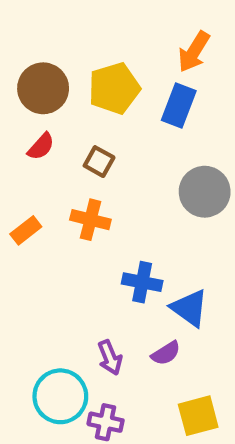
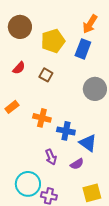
brown circle: (43, 88) -> (20, 27), moved
orange cross: (90, 220) -> (42, 118), moved
purple arrow: (110, 358) -> (51, 157), moved

